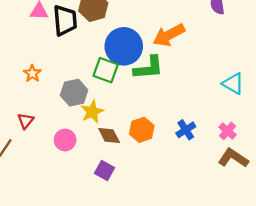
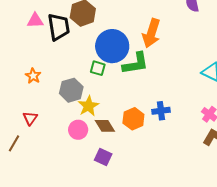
orange arrow: (169, 35) -> (151, 33), turned -40
green square: (106, 70) -> (98, 68), size x0.7
blue cross: (186, 130) -> (161, 111), moved, turned 30
pink circle: (65, 140) -> (78, 130), moved

